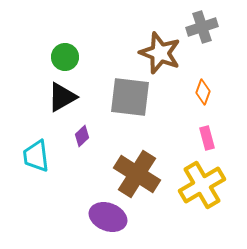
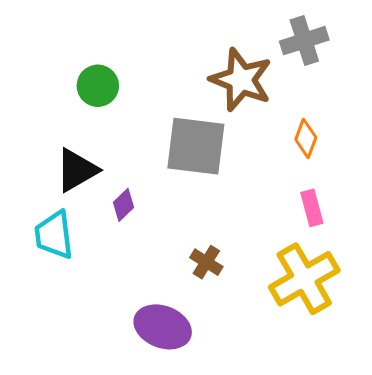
black triangle: (62, 97) -> (77, 170), moved
brown cross: (137, 174) -> (206, 262), size x0.5

